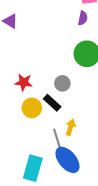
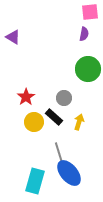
red star: (24, 82) -> (26, 97), turned 30
yellow arrow: (71, 127) -> (79, 122), moved

